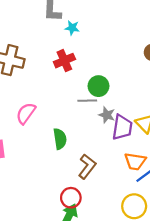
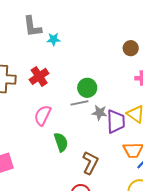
red cross: (64, 61) -> (39, 76), moved
pink semicircle: (26, 113) -> (43, 115), moved

